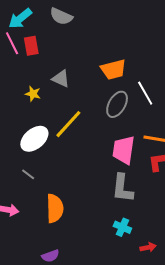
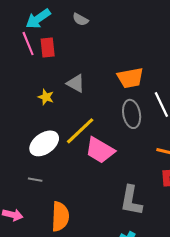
gray semicircle: (61, 16) -> (80, 19), size x0.7
gray ellipse: (117, 104) -> (132, 114), turned -44
pink trapezoid: (124, 150) -> (100, 150), moved, turned -72
gray line: (28, 174) -> (35, 180), turned -32

